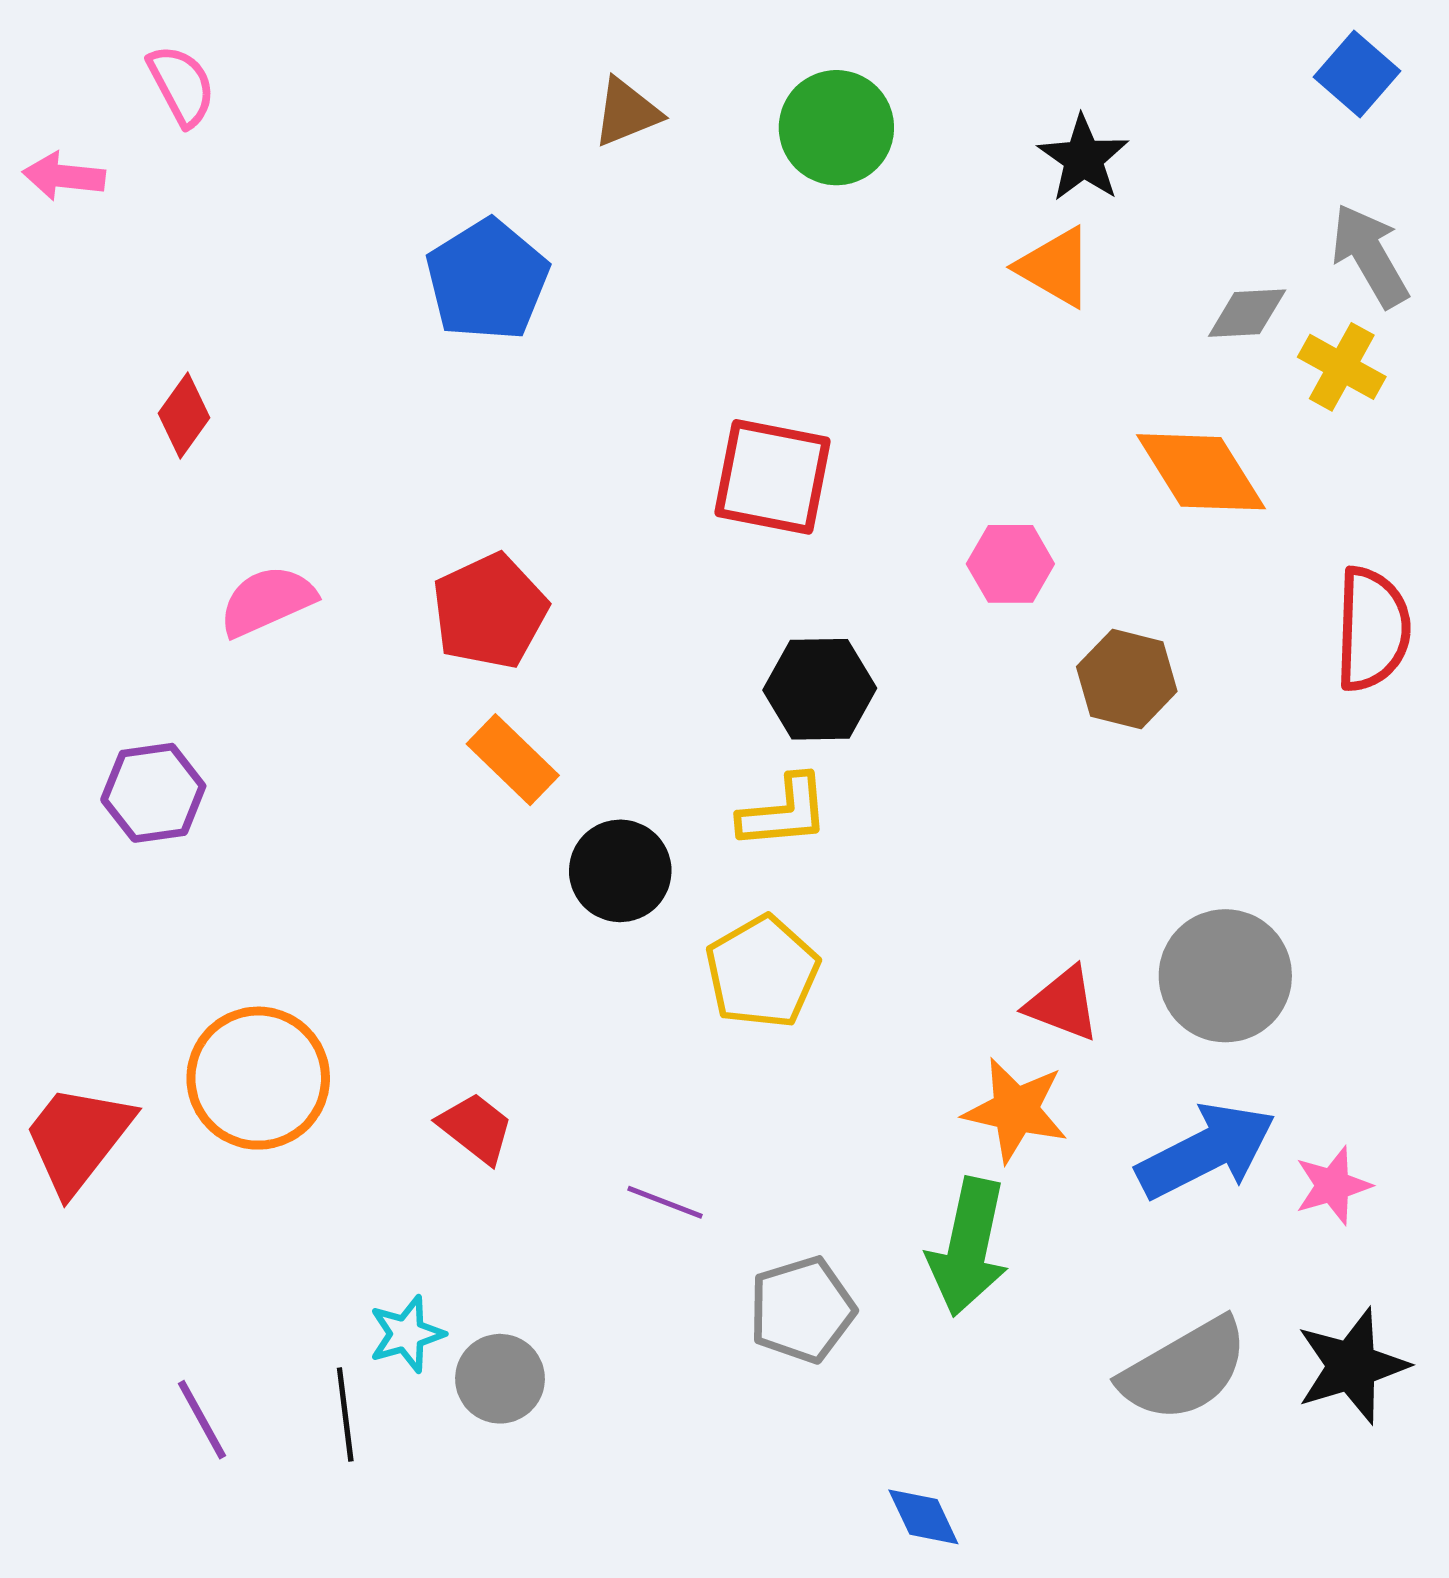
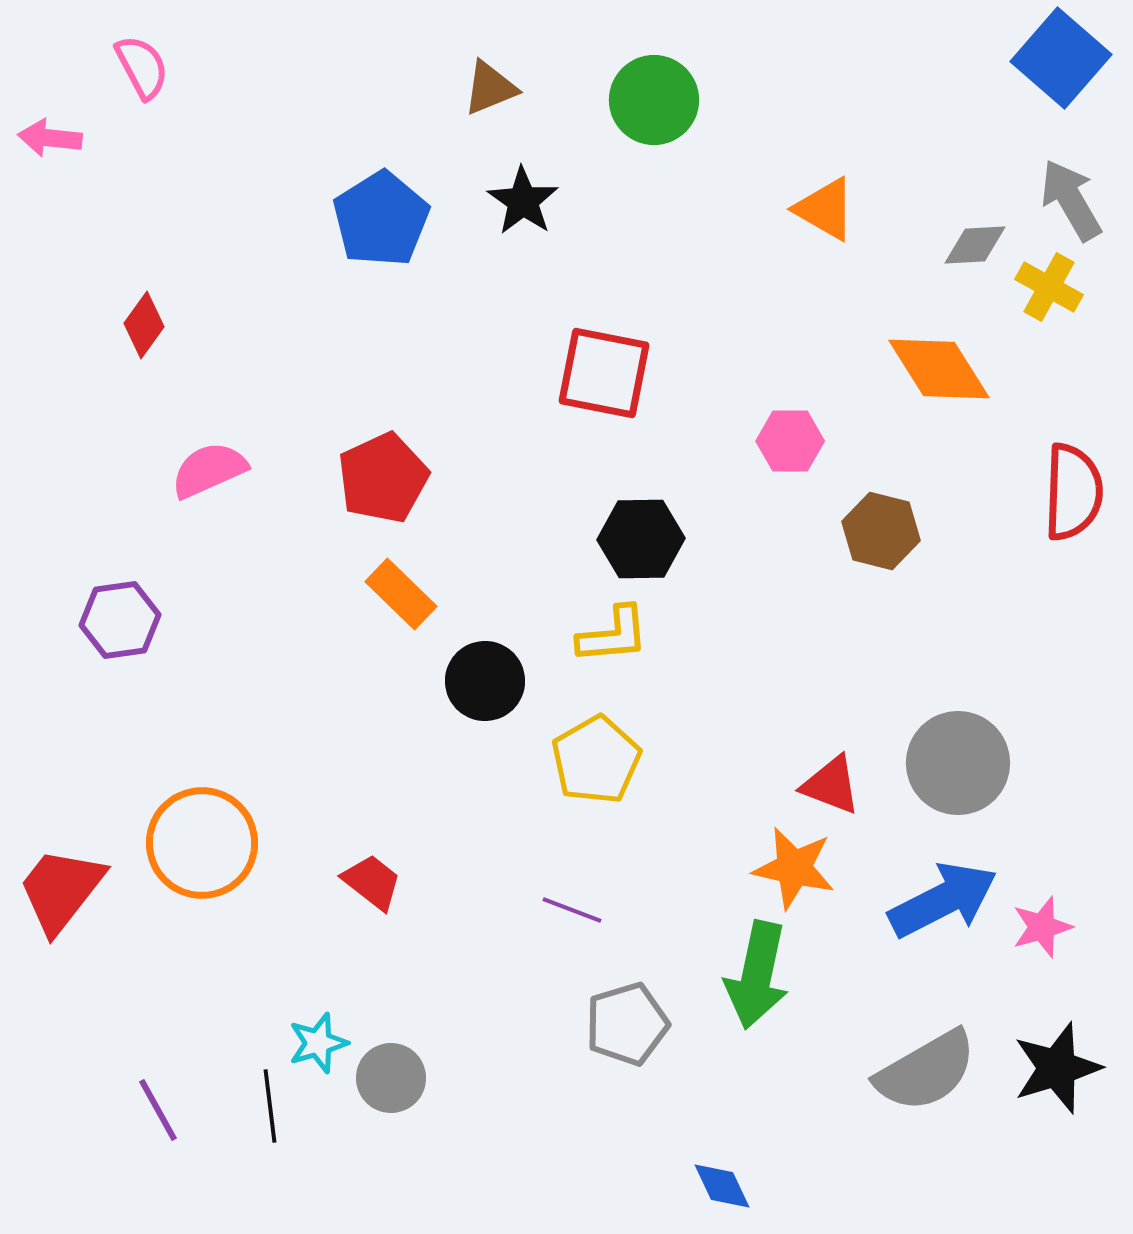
blue square: (1357, 74) -> (1061, 58), size x1.5
black star: (1083, 158) -> (523, 201), moved
purple line: (665, 1202) -> (572, 910), moved

